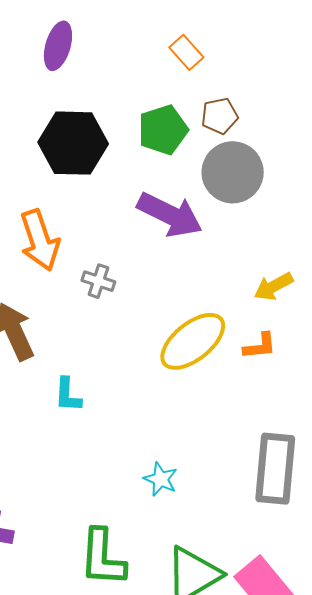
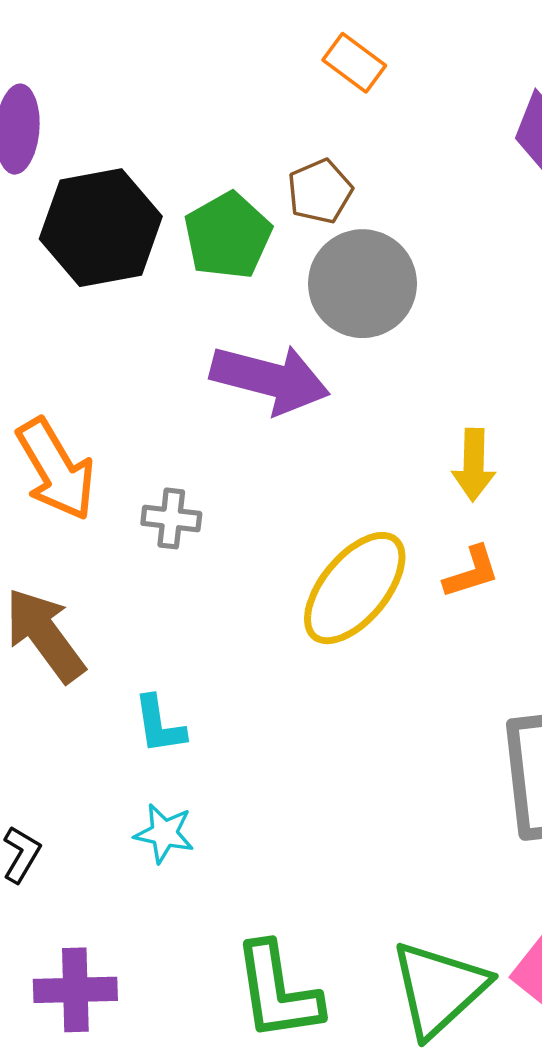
orange rectangle: (186, 52) -> (354, 63), moved
black hexagon: (73, 143) -> (101, 228), moved
yellow arrow: (274, 286) -> (474, 465), turned -48
cyan star: (161, 479) -> (164, 833), moved

